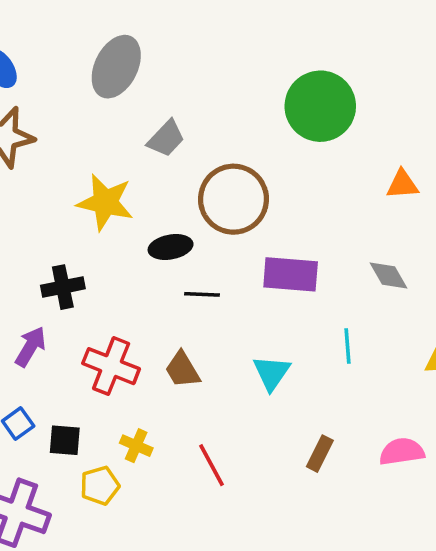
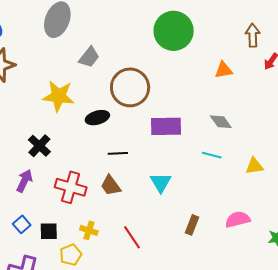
black cross: (63, 287) -> (39, 146), turned -30
black line: (202, 294) -> (118, 153), moved
cyan line: (348, 346) -> (212, 155), moved, turned -66

